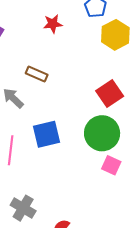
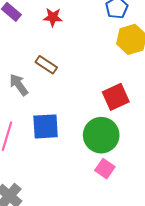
red star: (53, 24) -> (53, 17), moved

